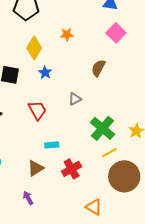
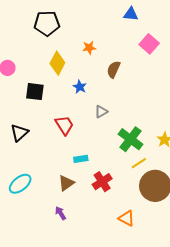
pink square: (116, 33) -> (149, 44), moved
brown semicircle: (98, 68) -> (114, 69), moved
blue star: (45, 73) -> (80, 87), moved

